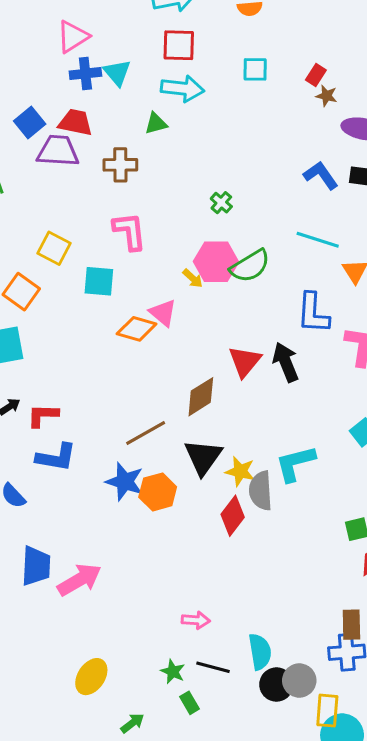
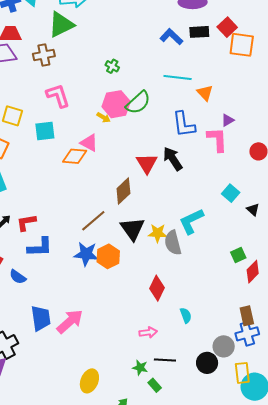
green triangle: (156, 124) -> (61, 25), size x1.8
red diamond: (233, 516) -> (157, 288), moved
cyan semicircle: (260, 652) -> (186, 315), moved, size x0.7
gray circle: (299, 681) -> (224, 346), moved

